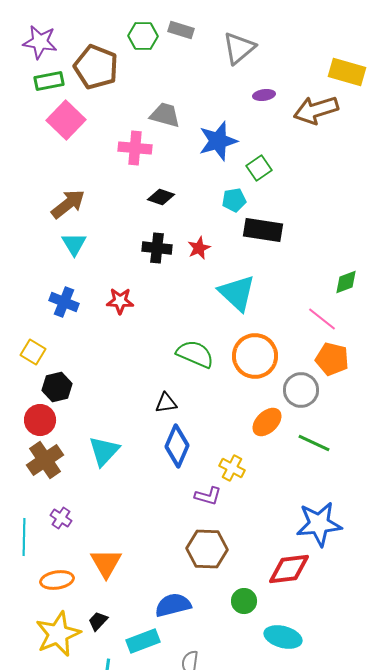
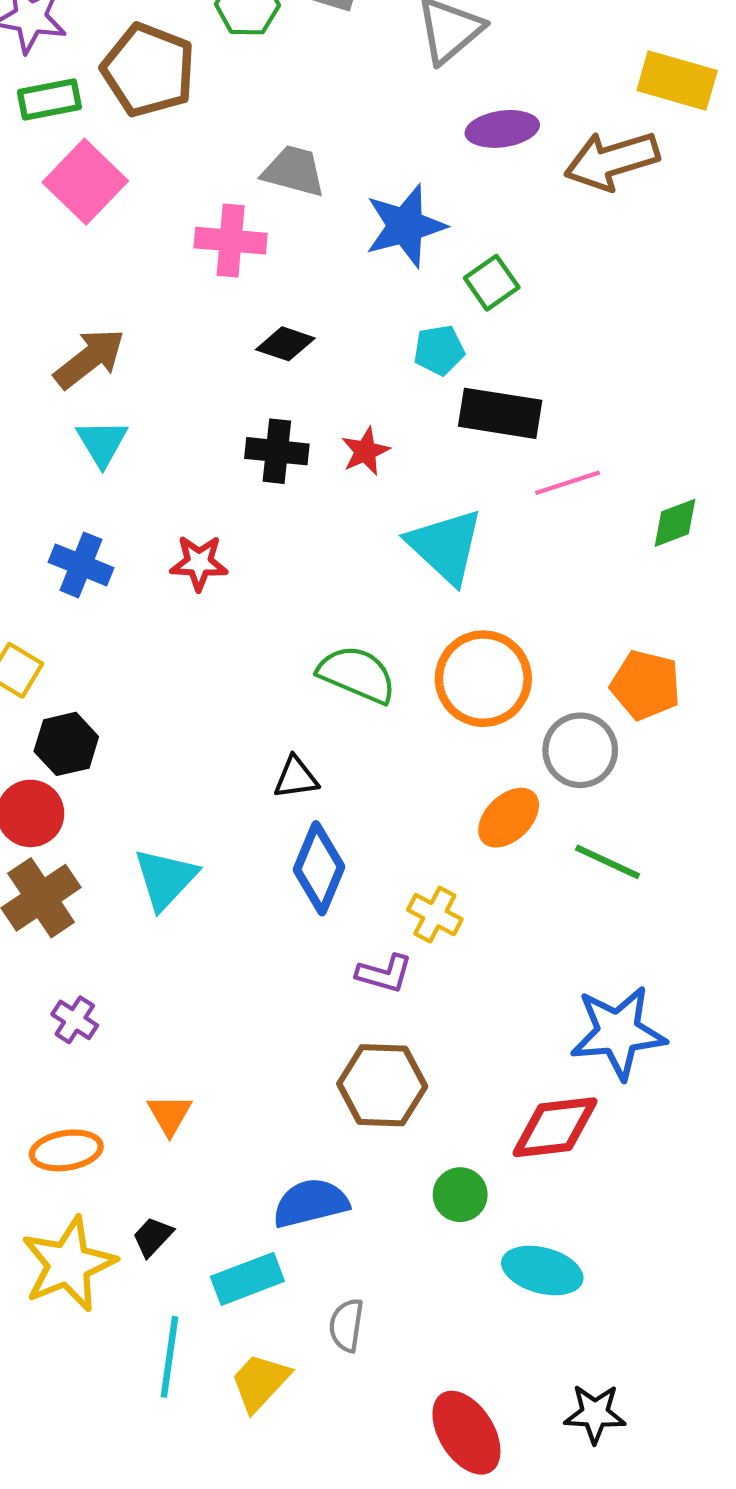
purple ellipse: (264, 95) -> (502, 129), size x1.5
pink line: (322, 319) -> (568, 483), moved, turned -56
orange triangle: (106, 563) -> (170, 1115), size x0.7

